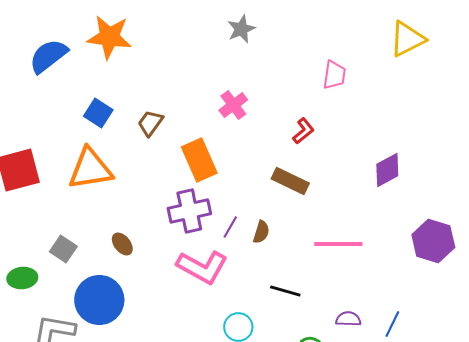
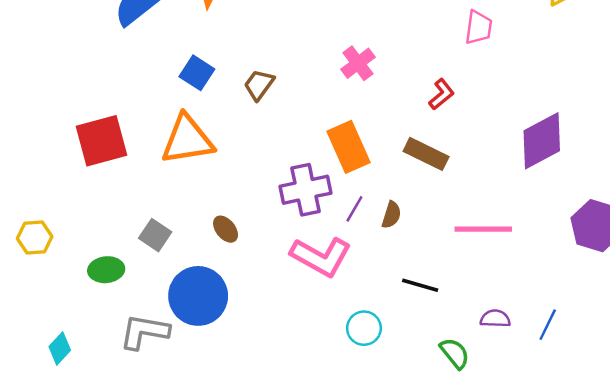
orange rectangle: (199, 160) -> (348, 147), moved
purple diamond: (387, 170) -> (542, 141), size x1.4

